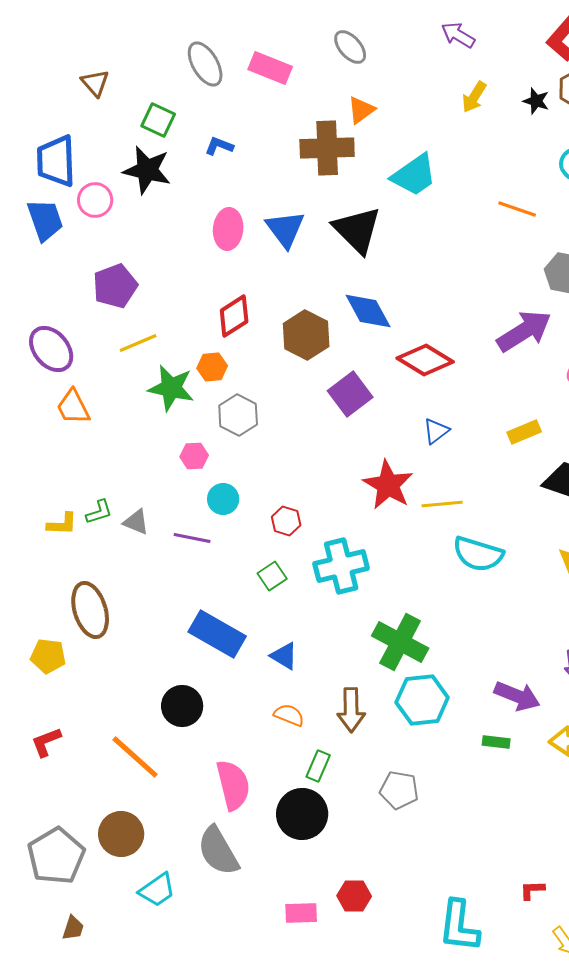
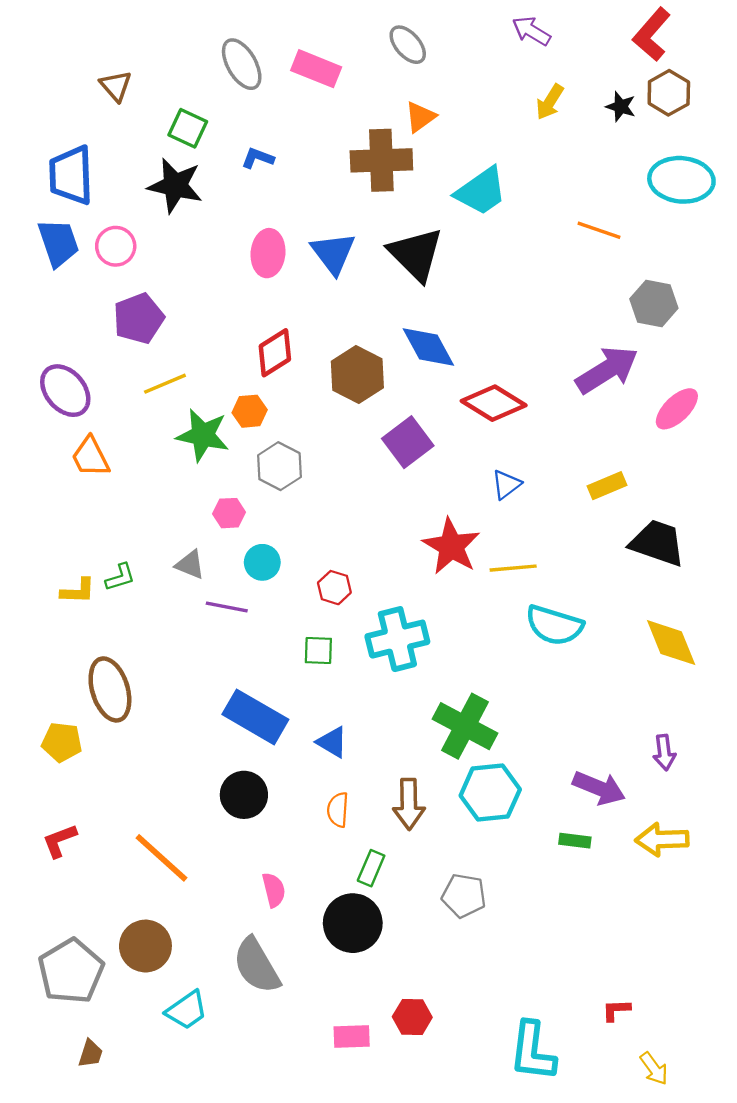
pink circle: (95, 200) -> (116, 246), moved
gray triangle: (136, 522) -> (190, 565), moved
green square: (272, 576) -> (318, 651), turned 36
black circle: (182, 706) -> (244, 795), moved
orange semicircle: (289, 715) -> (338, 810), turned -108
pink semicircle: (233, 785) -> (274, 890), size x0.6

